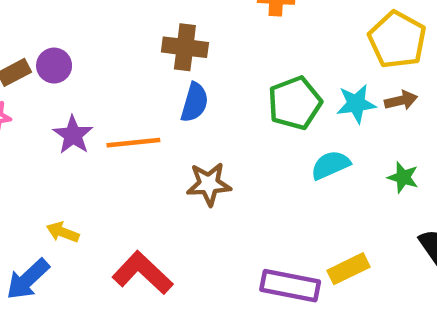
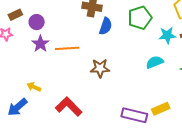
purple circle: (54, 66) -> (37, 22), moved
blue semicircle: (195, 102) -> (106, 26), moved
green pentagon: (295, 103) -> (140, 18), moved

